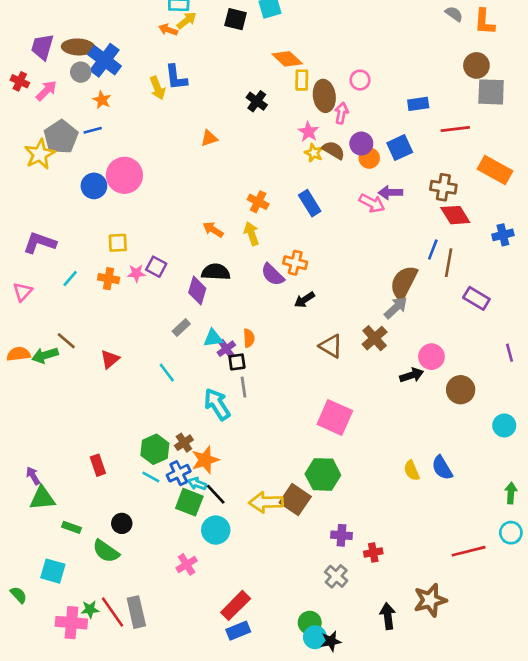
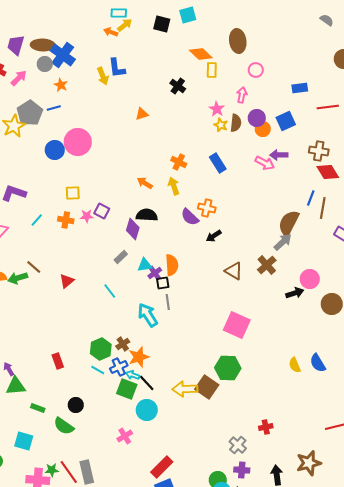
brown ellipse: (324, 96) -> (238, 41), moved
brown semicircle: (334, 150) -> (236, 123), turned 66
orange semicircle: (249, 338) -> (172, 265), size x1.5
purple cross: (341, 535) -> (242, 470), moved

